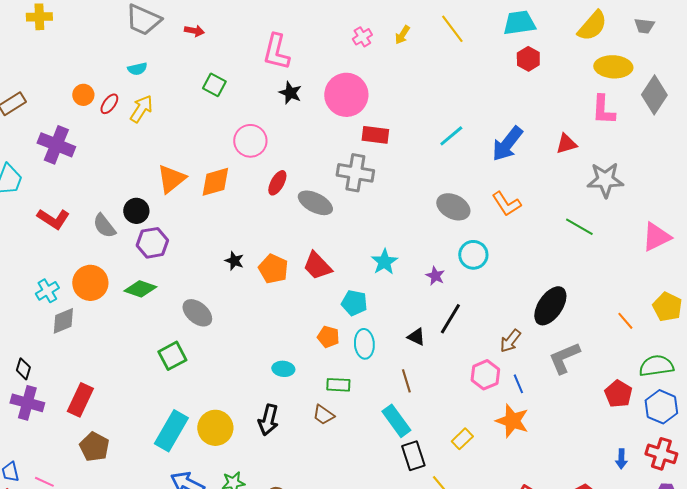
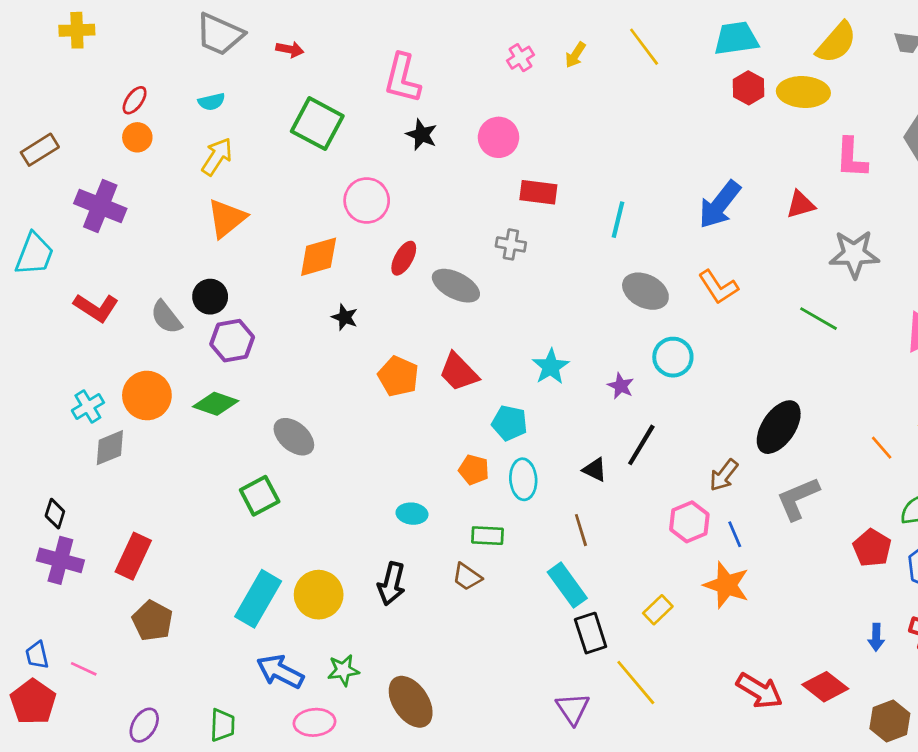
yellow ellipse: (613, 67) -> (803, 92), moved
green square: (214, 85) -> (317, 124), size x1.6
pink circle: (346, 95) -> (499, 137), size x0.7
red ellipse: (109, 104) -> (135, 100), moved
cyan line: (451, 136) -> (618, 220), moved, turned -36
gray cross: (355, 173) -> (511, 244), size x0.6
orange triangle: (171, 179) -> (227, 218), moved
black star: (234, 261) -> (345, 317), moved

